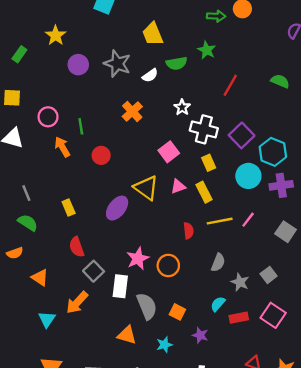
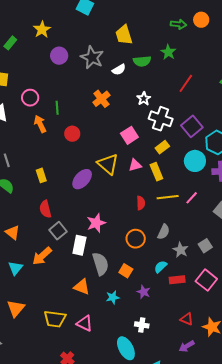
yellow rectangle: (209, 163) -> (162, 147), turned 72
orange circle: (168, 265) -> (136, 239), moved

